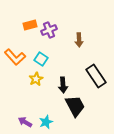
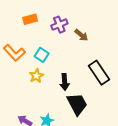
purple cross: (49, 30) -> (59, 25), moved
brown arrow: (79, 40) -> (81, 35), turned -48

